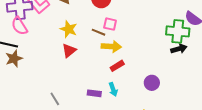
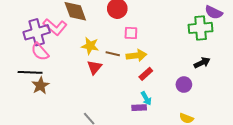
brown line: (99, 32) -> (113, 54), moved
black arrow: (179, 49) -> (202, 63), moved
purple rectangle: (94, 93) -> (139, 108), moved

